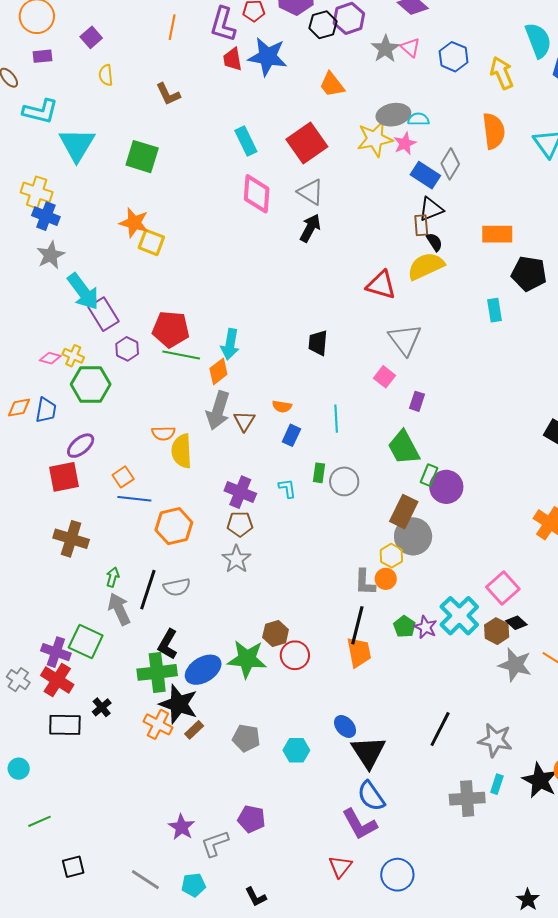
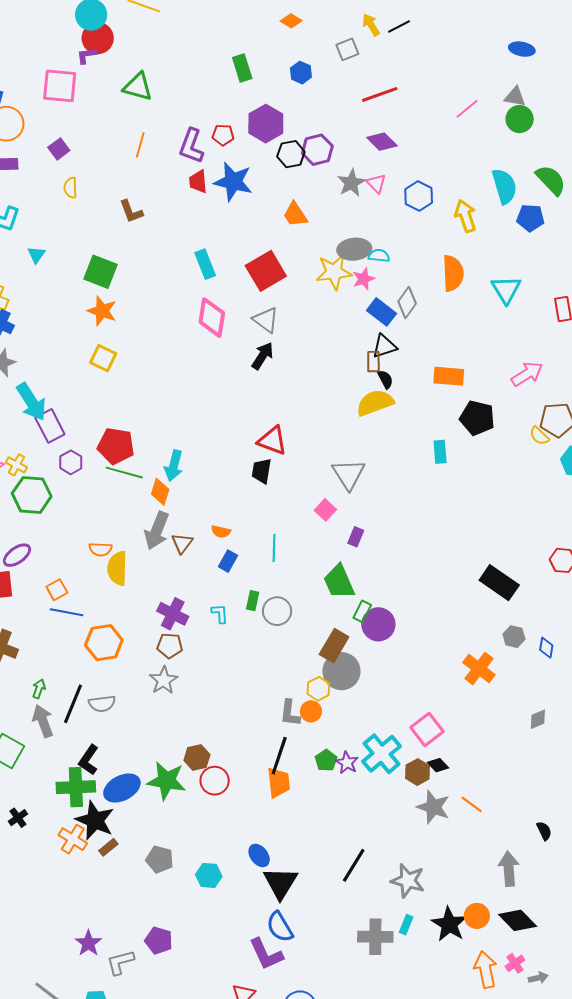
cyan triangle: (77, 145) -> (36, 255), size x0.5
orange star: (134, 223) -> (102, 311), moved
red triangle: (381, 285) -> (272, 441), moved
orange diamond: (218, 371) -> (160, 492), turned -40

